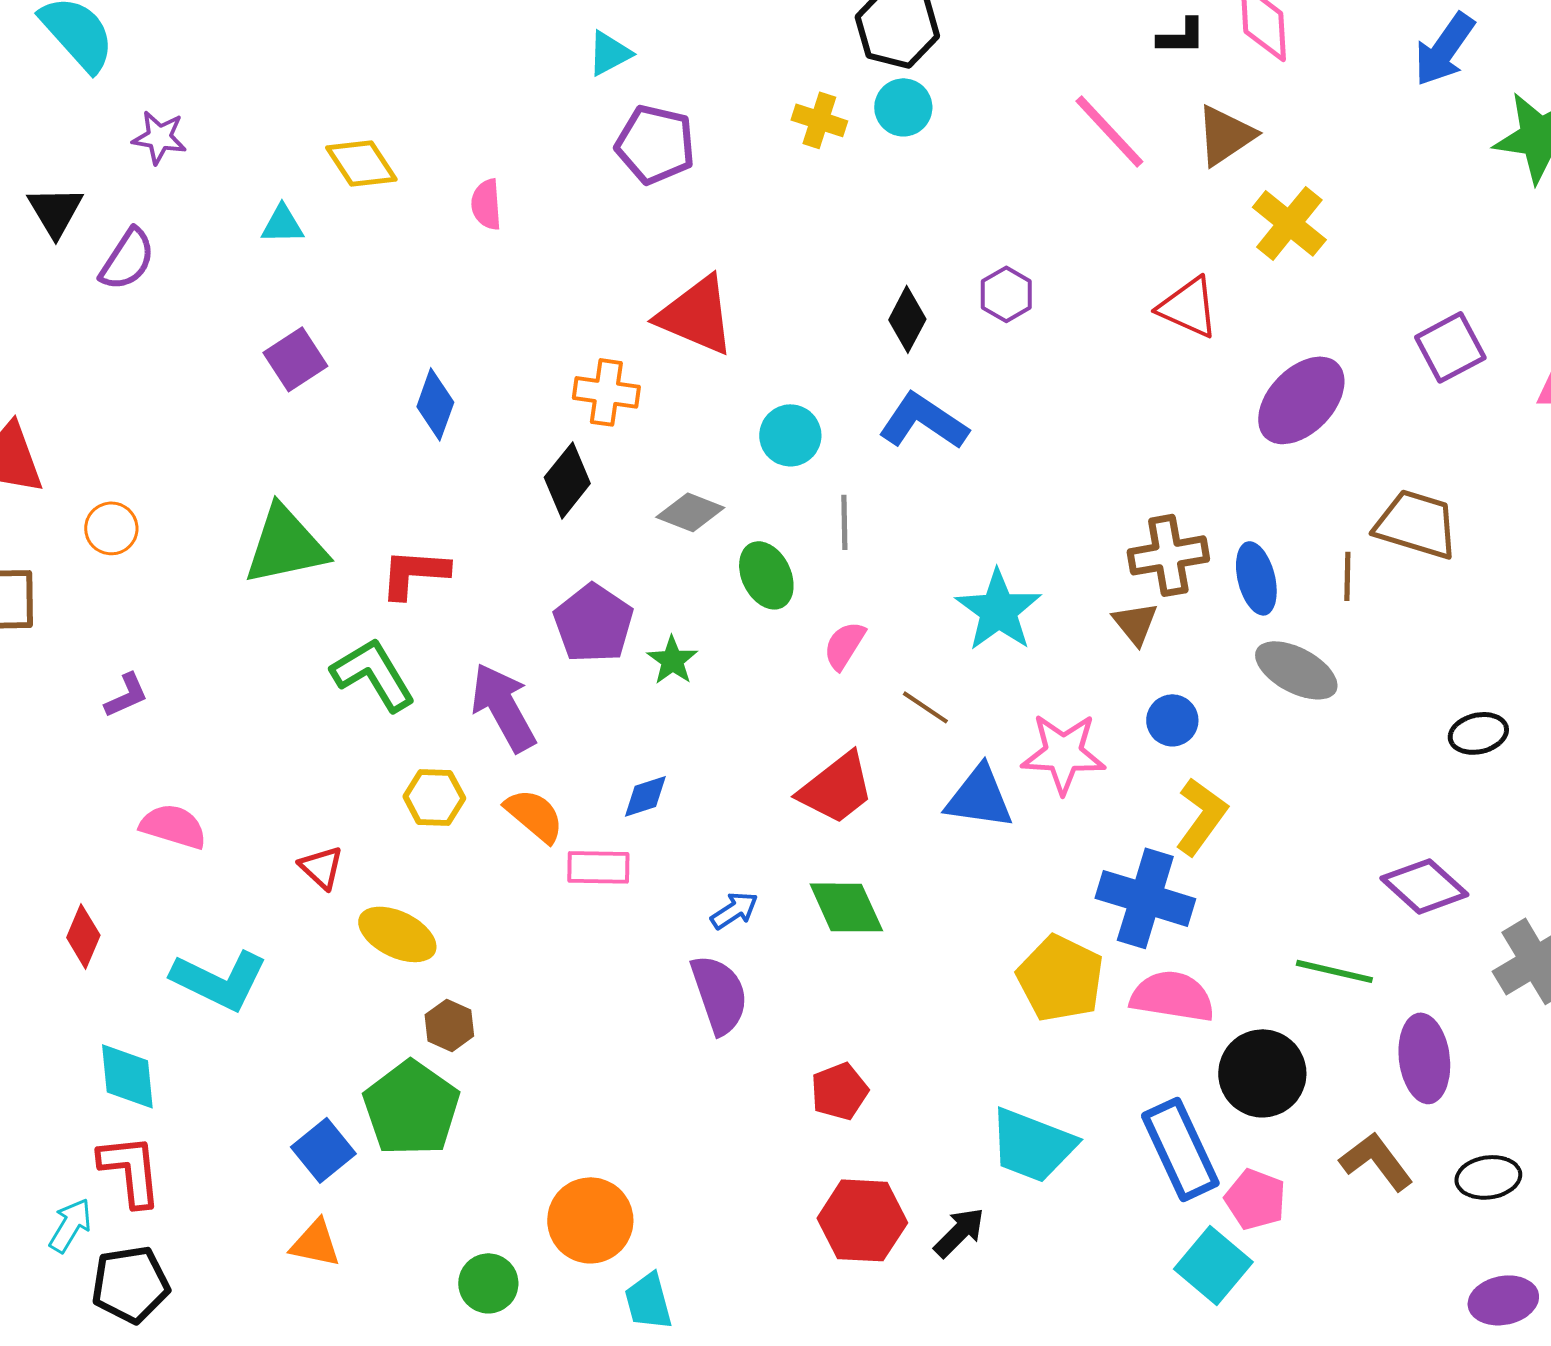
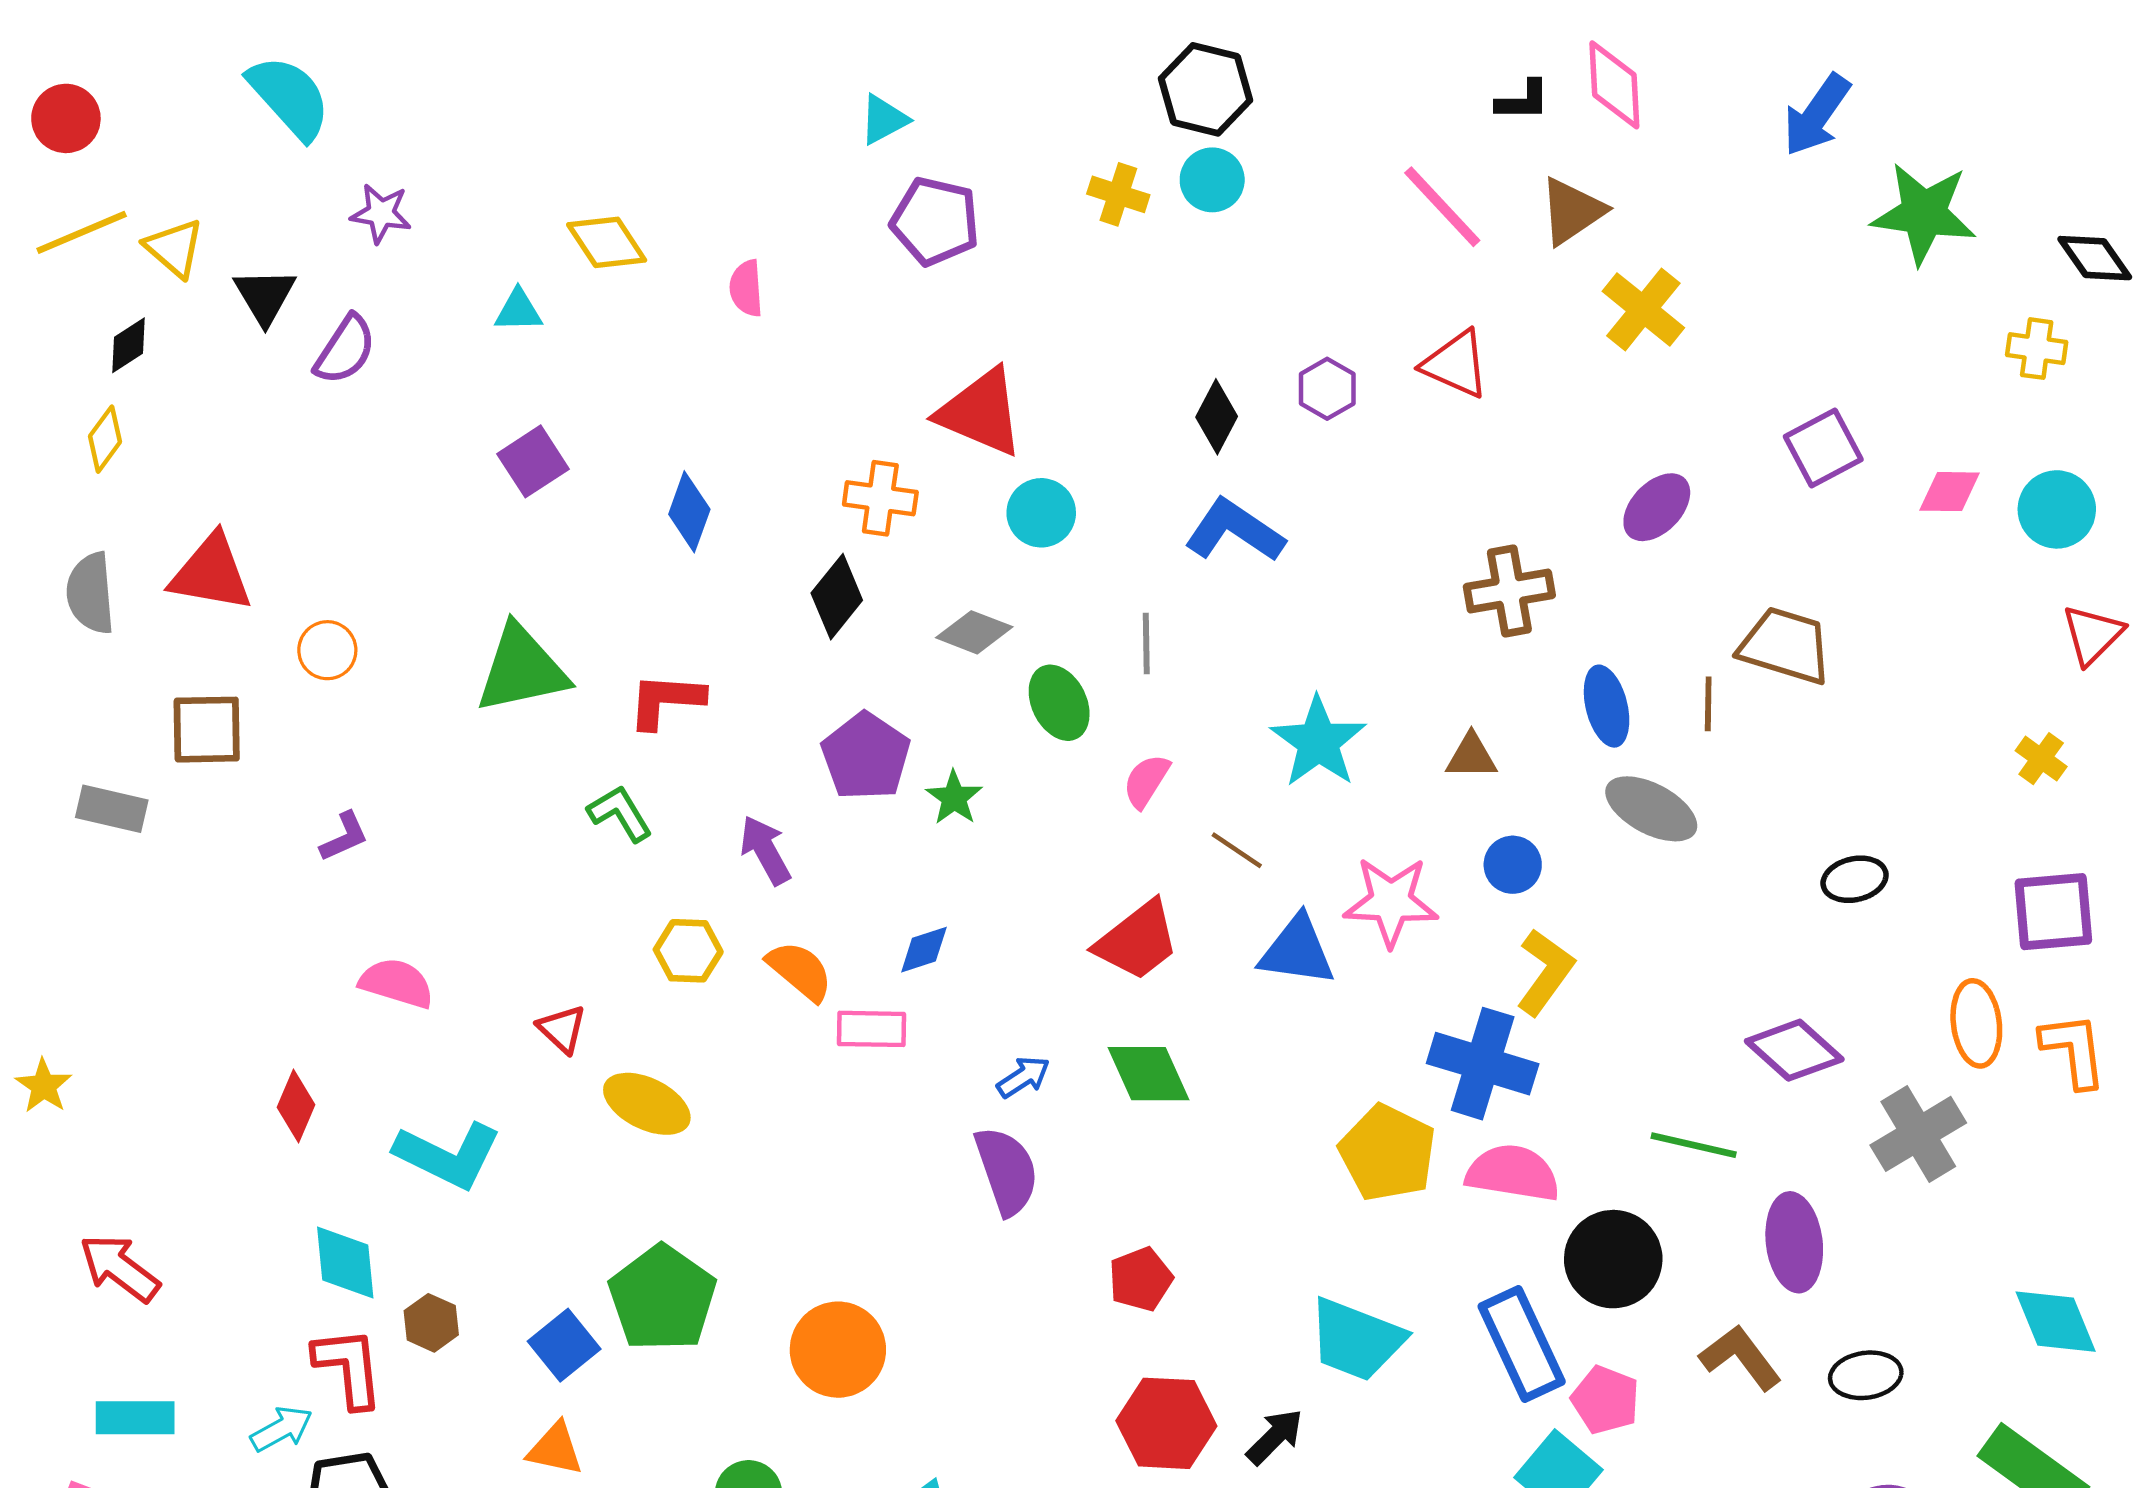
red triangle: (1188, 307) -> (1456, 364), moved
purple ellipse: (1301, 400) -> (1657, 507), size x0.7
cyan circle: (790, 435) -> (1041, 513), moved
brown cross: (1168, 555) -> (1509, 591), moved
brown triangle: (1135, 623) -> (1471, 756), turned -51
green L-shape: (373, 674) -> (620, 813), size x0.7
purple arrow: (503, 707) -> (765, 850), size x0.7
brown hexagon: (449, 1025) -> (431, 1323), moved
orange circle: (590, 1220) -> (838, 1350), moved
cyan arrow: (70, 1225) -> (282, 1429), turned 30

